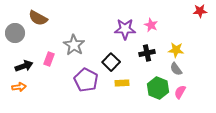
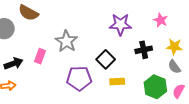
pink star: (151, 25) -> (161, 20), moved
purple pentagon: (86, 80) -> (79, 78), turned -30

